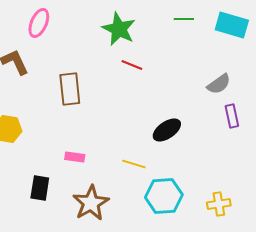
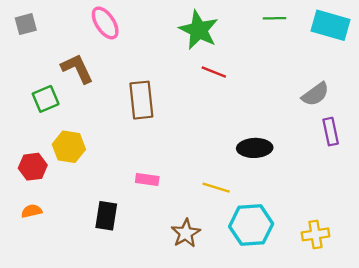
pink ellipse: (39, 23) -> (105, 23), turned -56
black ellipse: (167, 130) -> (255, 148), turned 32
brown star: (91, 203) -> (186, 233), moved, size x0.7

